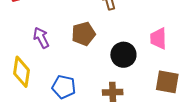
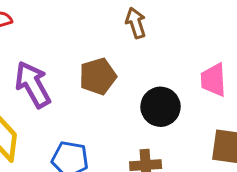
purple arrow: (41, 38) -> (33, 84), size x1.4

